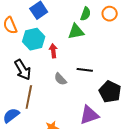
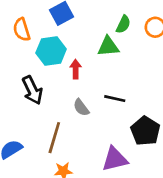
brown line: (29, 97) -> (54, 138), moved

